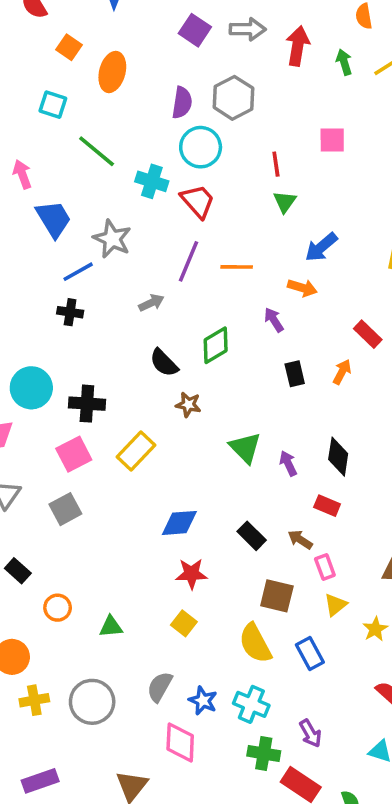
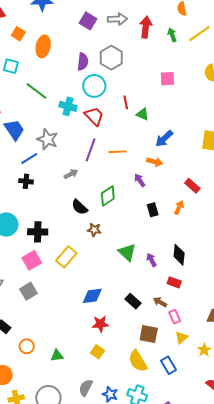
red line: (276, 164) -> (126, 102), moved
green triangle: (285, 202) -> (143, 114), turned -40

